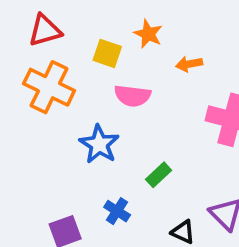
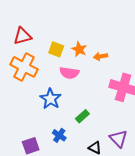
orange star: (148, 34) -> (79, 49), moved

